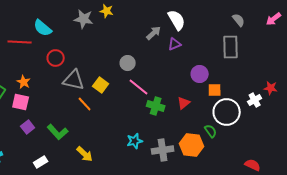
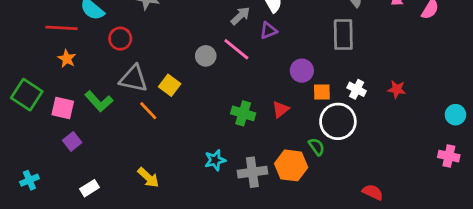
red circle: (56, 58) -> (120, 39), moved
orange star: (24, 82) -> (67, 59), moved
pink line: (139, 87) -> (236, 49), moved
white cross: (255, 100) -> (357, 89), moved, turned -32
green L-shape: (58, 132) -> (99, 101), moved

